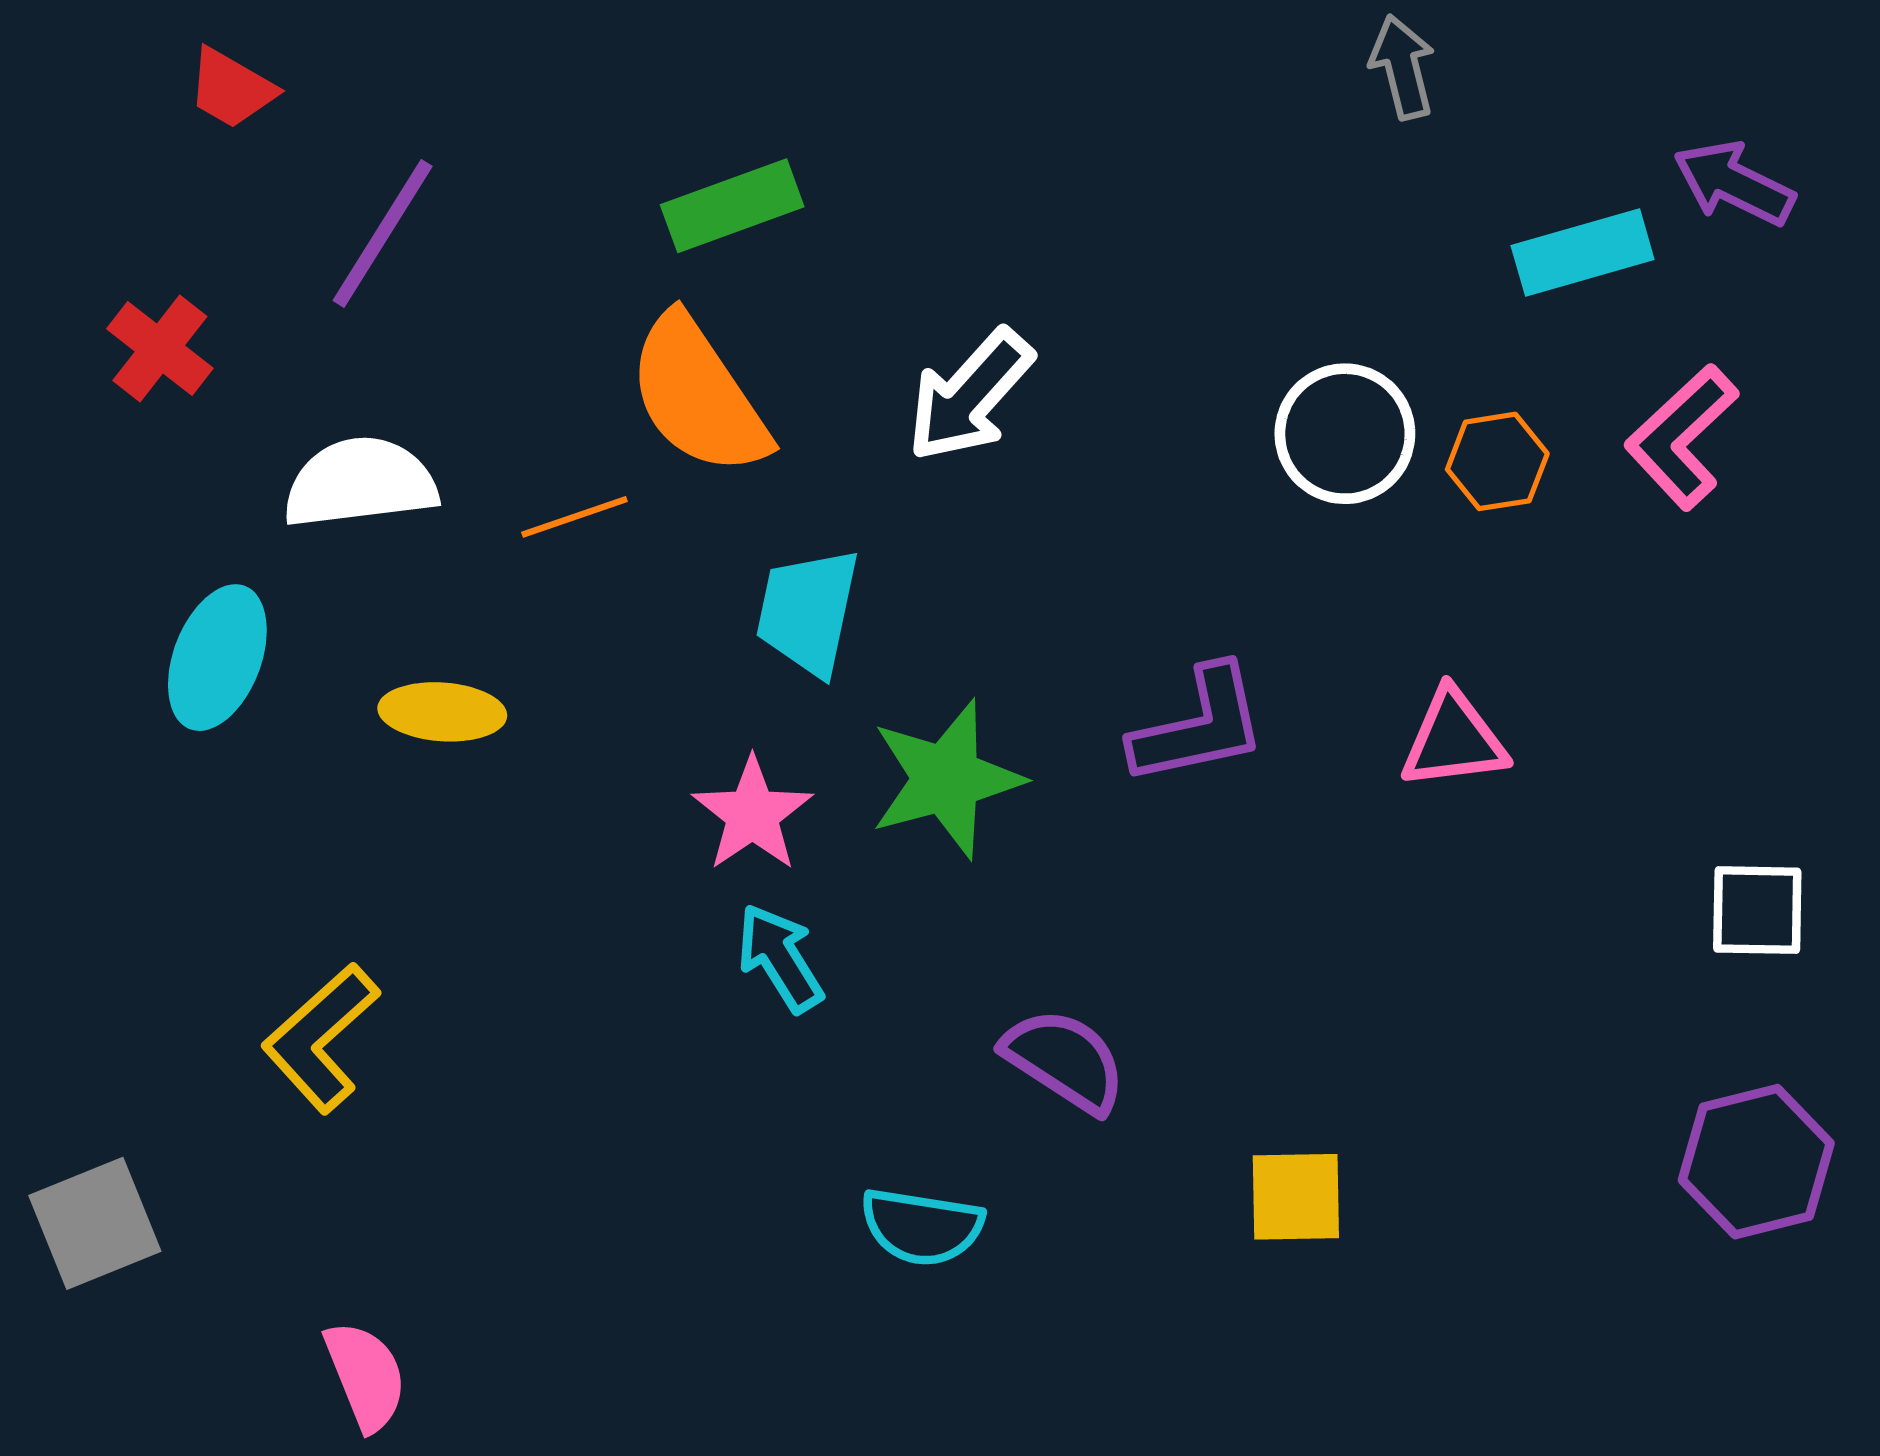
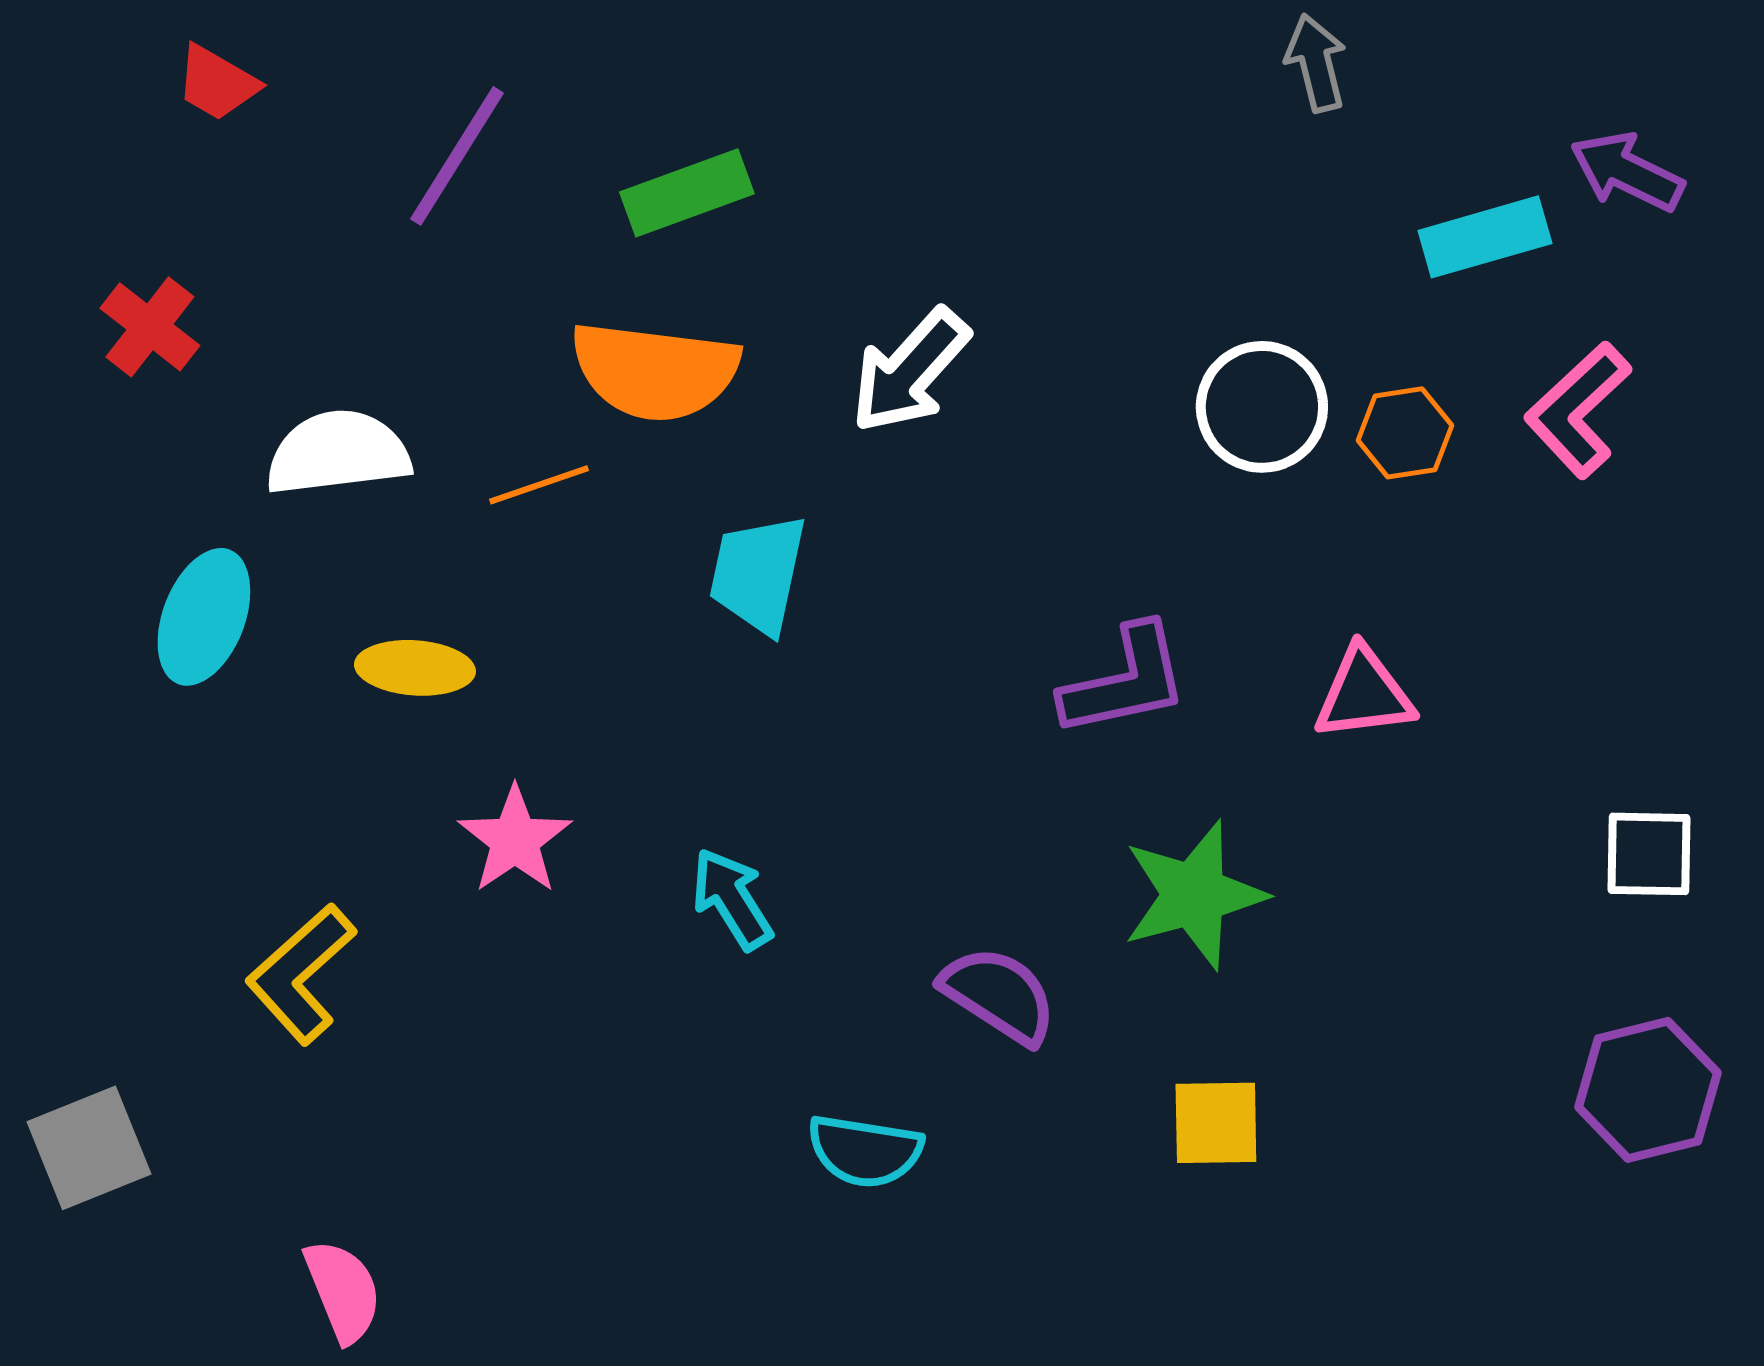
purple line: (383, 233) -> (457, 156), moved
orange semicircle: (698, 395) -> (655, 371), turned -49
green star: (946, 779) -> (1194, 895), moved
pink star: (752, 814) -> (515, 840), moved

